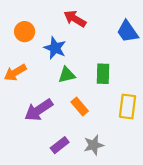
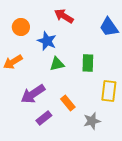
orange rectangle: (80, 106) -> (68, 103), moved
purple rectangle: (60, 145) -> (44, 118), moved
gray star: (94, 145) -> (92, 121), moved

